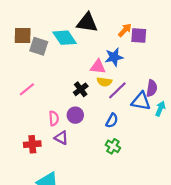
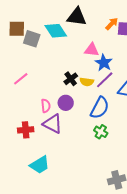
blue star: (114, 57) -> (104, 63), moved, turned -30
pink triangle: (98, 67) -> (92, 50), moved
yellow semicircle: (104, 82) -> (87, 82), moved
blue semicircle: (112, 121) -> (100, 108), size x1.6
purple triangle: (61, 138) -> (53, 124), size x1.5

